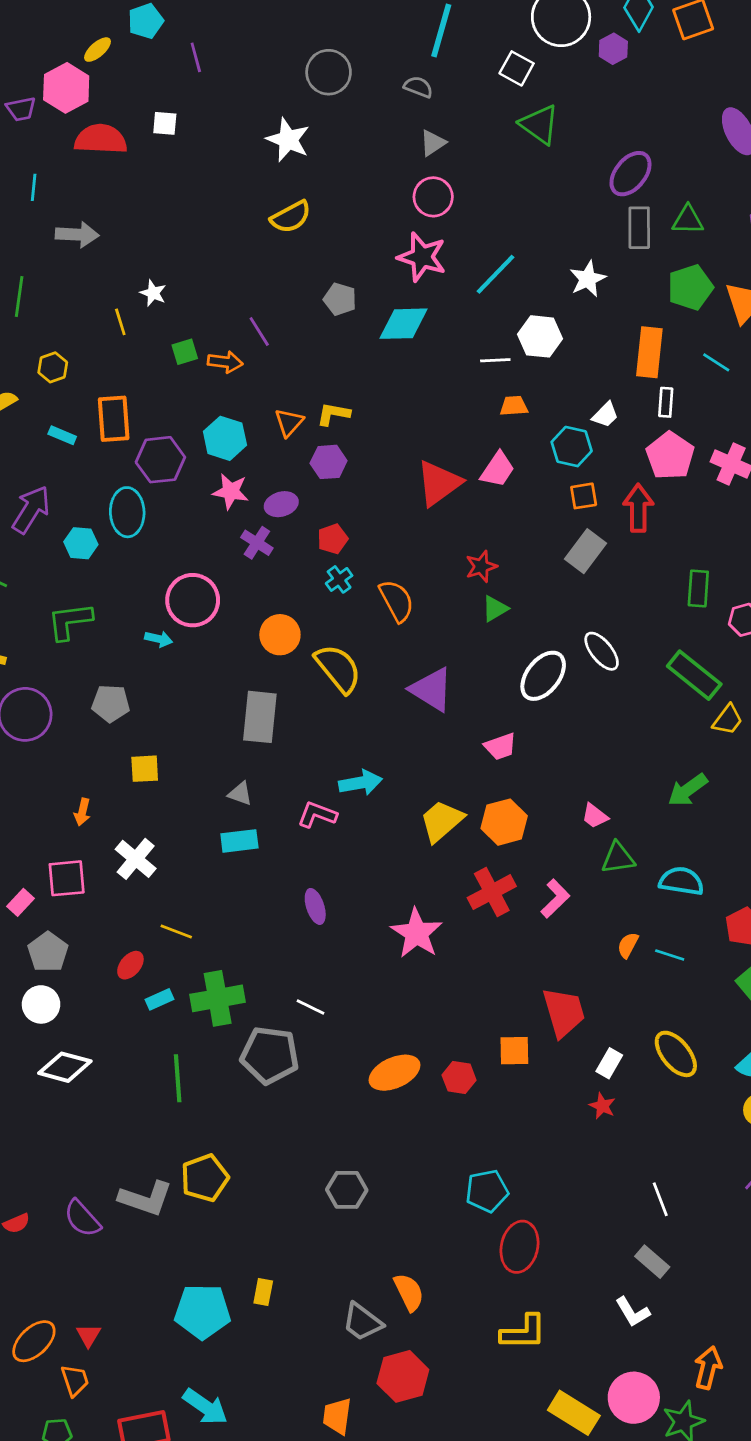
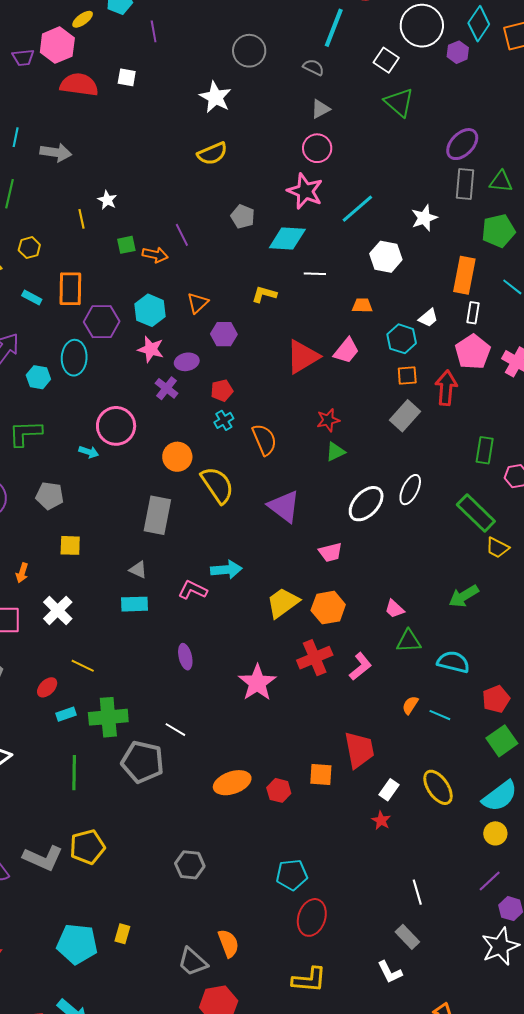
cyan line: (34, 187) -> (16, 137), moved
white line: (495, 360) -> (315, 274), moved
yellow L-shape: (333, 414) -> (264, 294), moved
white ellipse: (602, 651) -> (410, 490), turned 60
yellow trapezoid: (728, 720) -> (497, 548), turned 75

